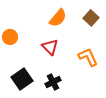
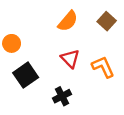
red triangle: (50, 47) -> (70, 59), moved
black square: (22, 79) -> (26, 75), moved

